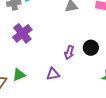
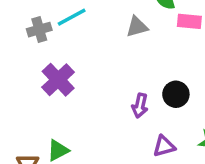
purple triangle: (53, 74) -> (164, 146), moved

